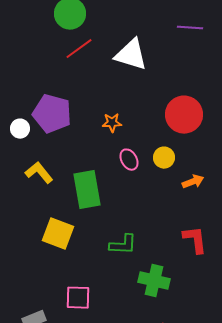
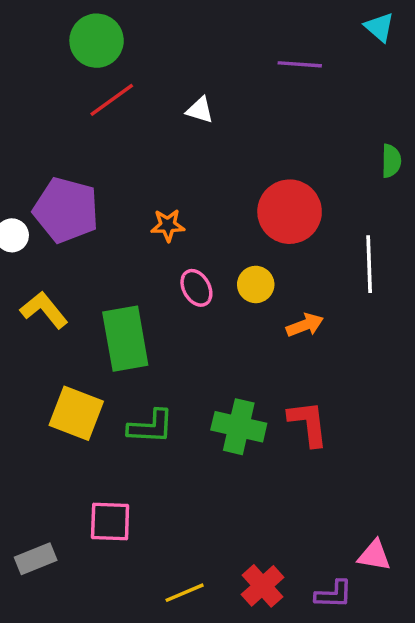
white triangle: (131, 55) -> (200, 110), size x0.5
green L-shape: (123, 245) -> (151, 427), moved
green cross: (154, 281) -> (239, 427), moved

